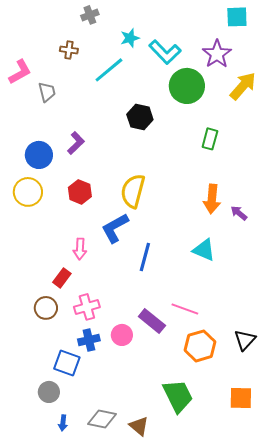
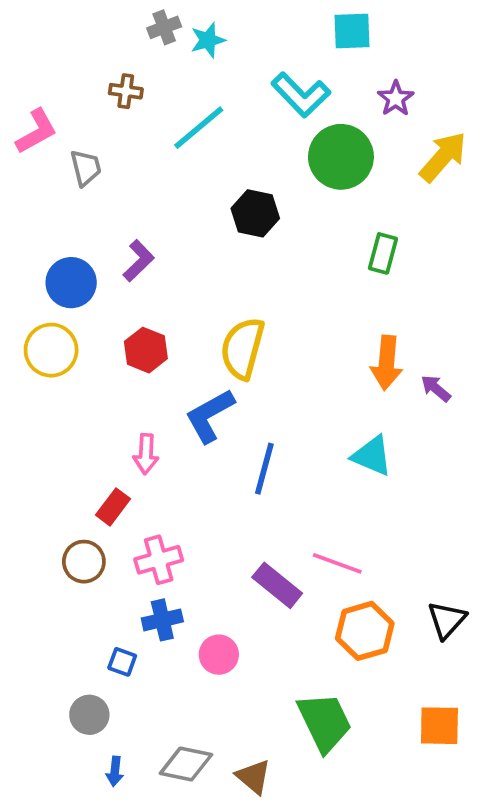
cyan square: (237, 17) -> (352, 31), moved
cyan star: (130, 38) -> (208, 40), moved
purple star: (217, 54) -> (396, 98), size x0.7
pink circle: (122, 335) -> (219, 655), moved
blue square: (67, 363) -> (122, 662), size x0.6

